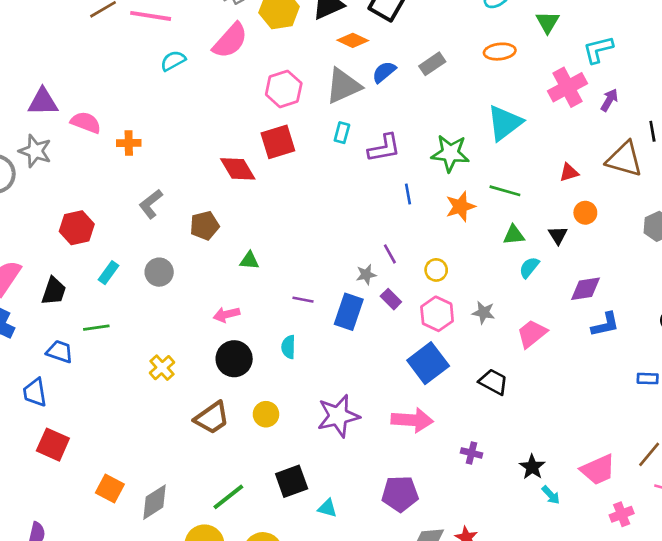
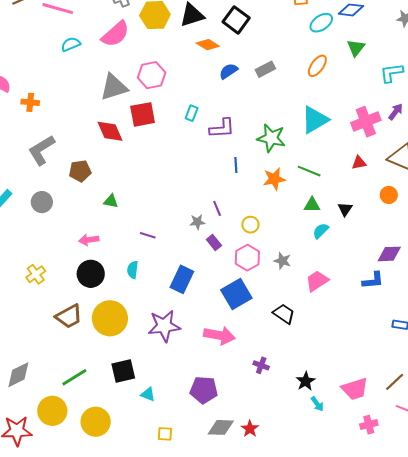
orange ellipse: (500, 52) -> (317, 66), turned -55
gray triangle: (343, 86) -> (114, 87), moved
pink cross: (567, 87) -> (366, 122), moved
gray L-shape: (151, 204) -> (41, 150), size x1.4
orange circle: (585, 213) -> (389, 195), moved
purple diamond: (586, 289) -> (389, 254), moved
blue rectangle: (349, 312) -> (182, 279), moved
yellow circle: (266, 414) -> (110, 318), size x1.8

